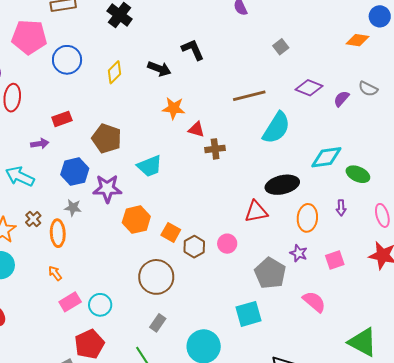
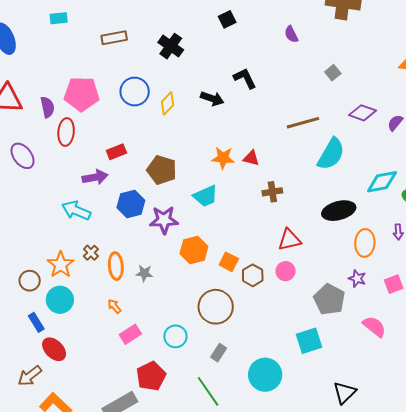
pink pentagon: (29, 37) -> (82, 94), moved
blue circle: (67, 60) -> (135, 92), moved
orange star: (174, 108) -> (223, 158), moved
purple arrow: (40, 144) -> (95, 177), size x1.4
brown cross: (215, 149) -> (272, 192), moved
gray star: (73, 208) -> (144, 273), moved
red triangle: (256, 212) -> (289, 240), moved
cyan circle: (100, 305) -> (175, 336), moved

